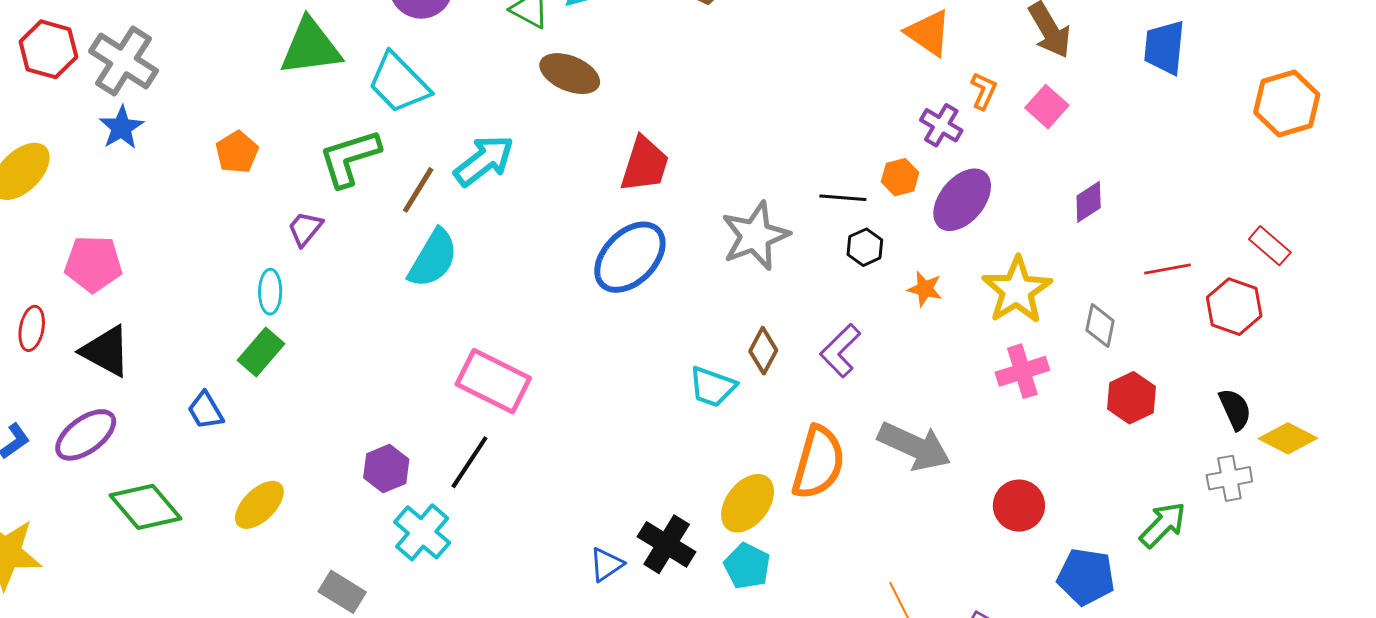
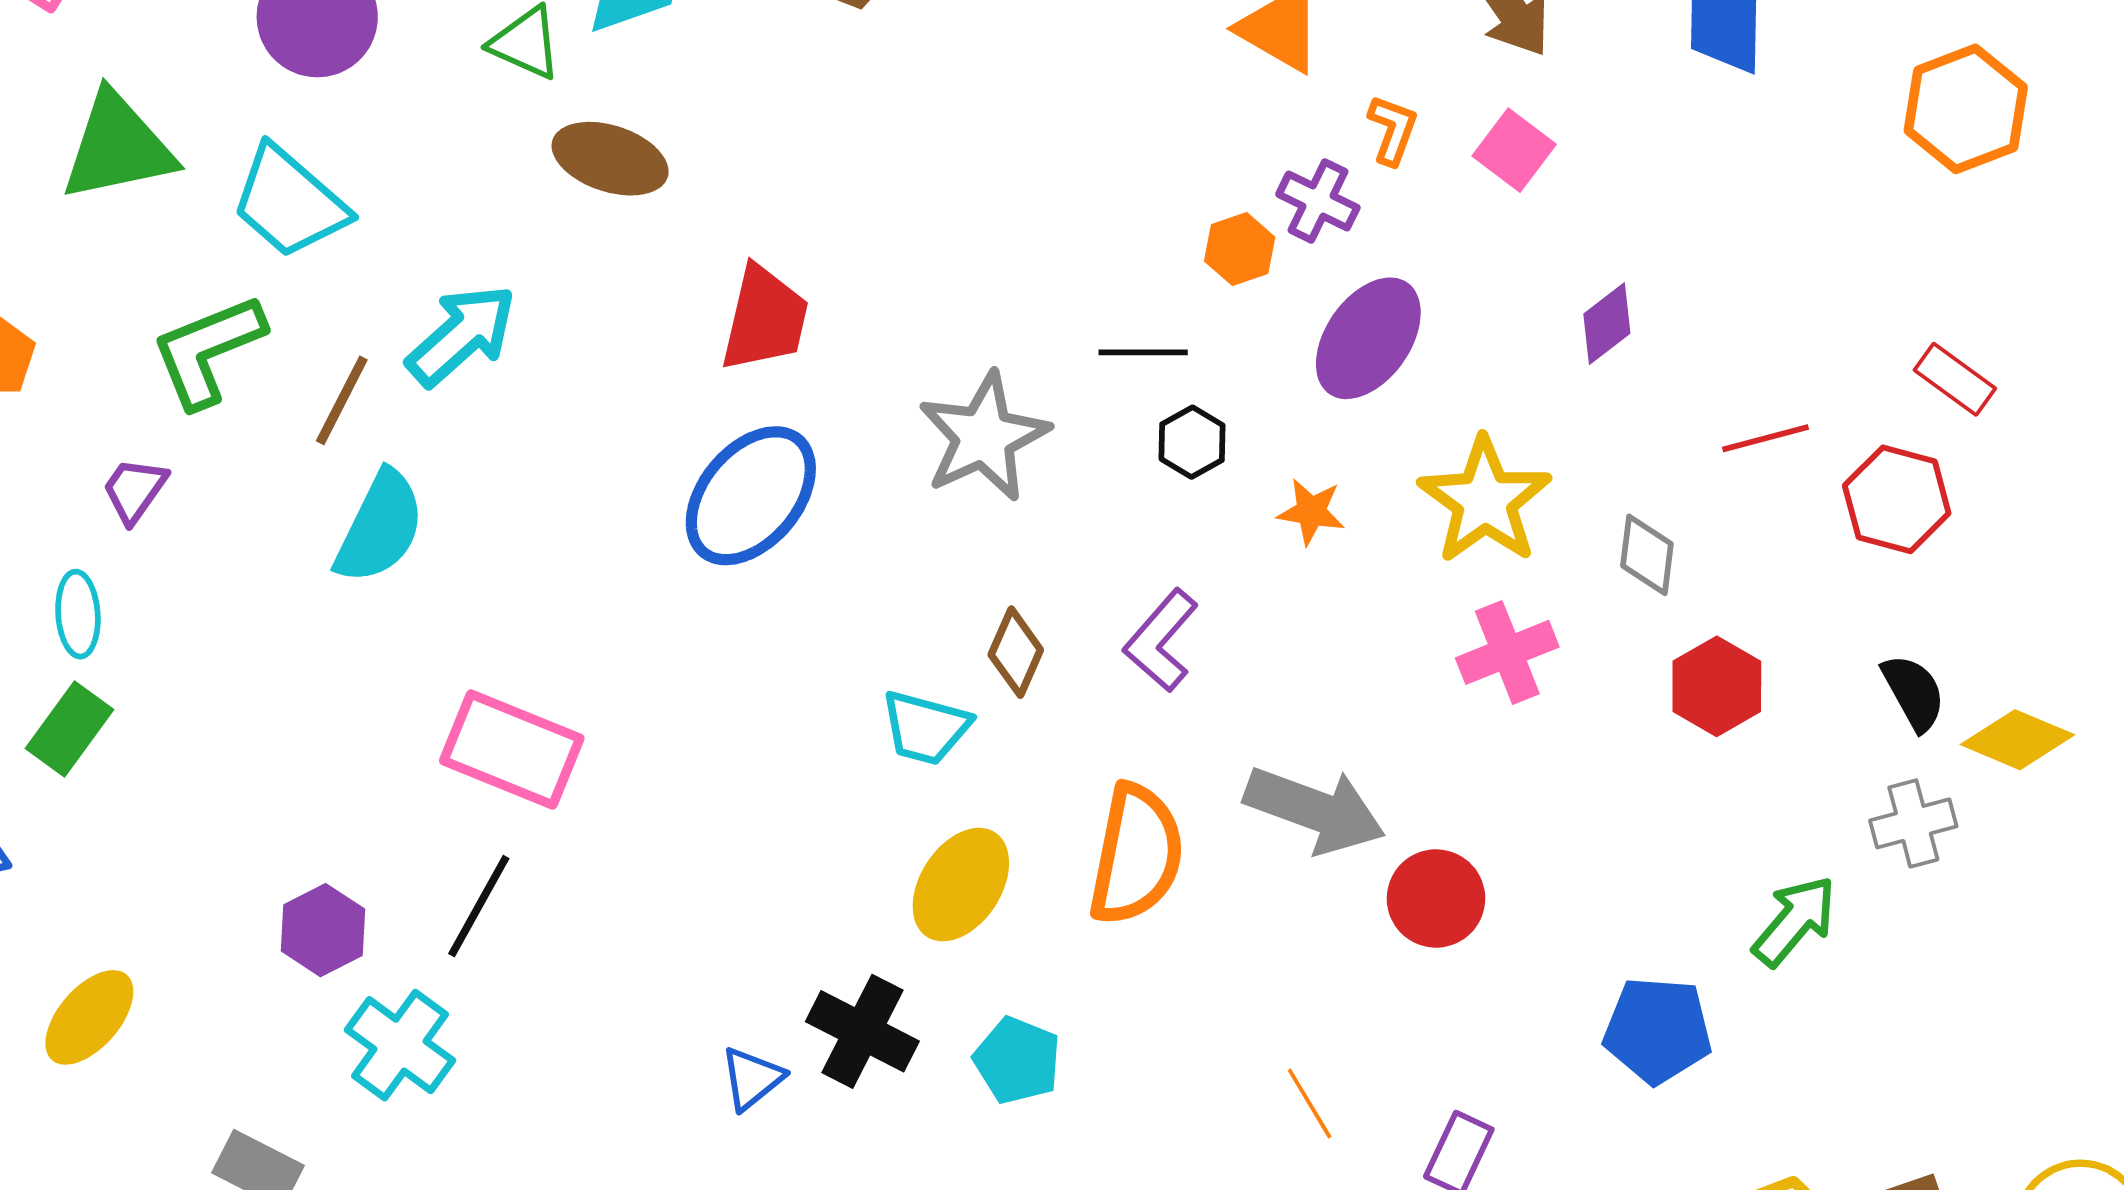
orange hexagon: (900, 177) -> (1240, 249), moved
yellow ellipse: (748, 503) -> (961, 885), moved
red circle: (1019, 506) -> (1436, 898), moved

